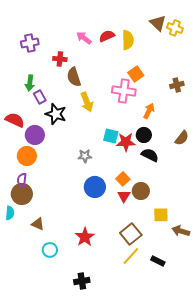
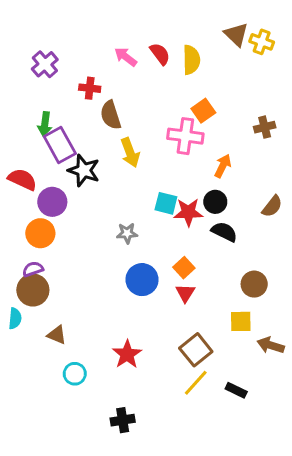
red semicircle: (107, 36) -> (160, 54), turned 77
purple cross: (30, 43) -> (45, 64), turned -30
purple rectangle: (40, 97) -> (60, 145), size x1.6
purple semicircle: (22, 180) -> (33, 269), turned 64
brown circle: (141, 191) -> (254, 284), moved

